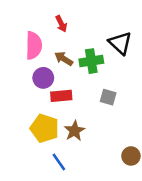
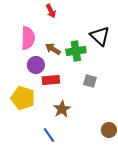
red arrow: (61, 24) -> (51, 11), moved
yellow pentagon: (44, 128) -> (23, 98), moved

